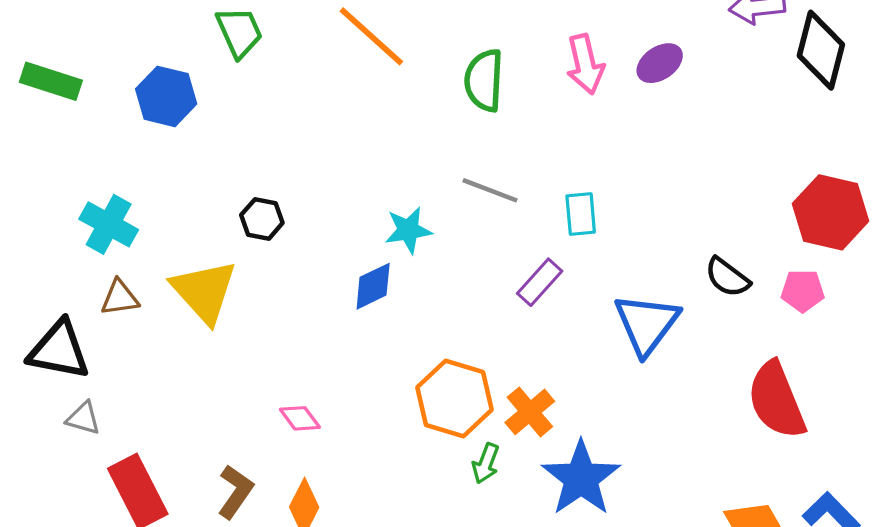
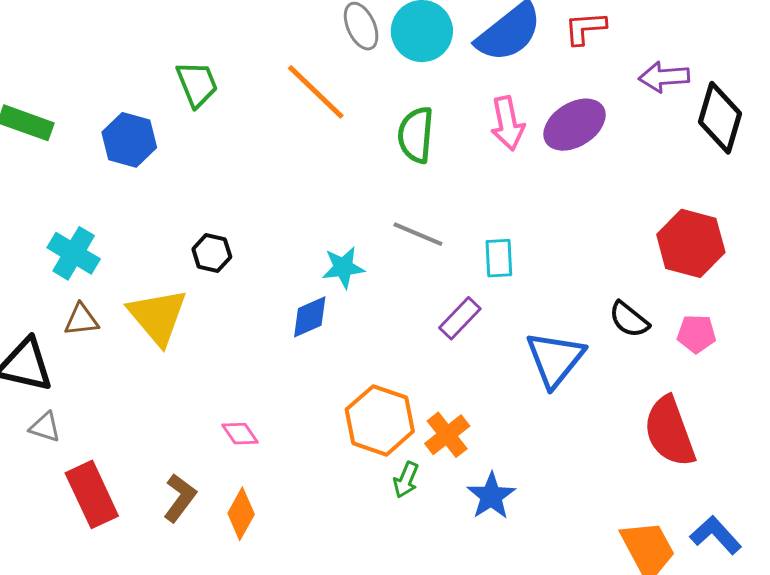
purple ellipse: (660, 63) -> (575, 125), size x1.5
red hexagon: (831, 212) -> (691, 243), moved
blue star: (581, 478) -> (491, 496), size x0.7

